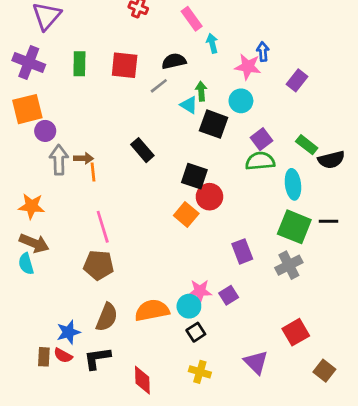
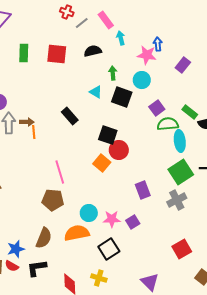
gray line: (159, 86) -> (82, 23), moved
cyan triangle: (189, 105) -> (96, 92), moved
green semicircle: (260, 161) -> (168, 124), moved
pink line: (103, 227) -> (60, 172), moved
green square: (294, 227) -> (181, 172), turned 35
brown pentagon: (99, 265) -> (53, 200), moved
cyan circle: (189, 306) -> (89, 213), moved
black square: (196, 332) -> (109, 249), size x1.5
purple triangle: (256, 362) -> (150, 282), moved
yellow cross: (200, 372) -> (99, 278), moved

